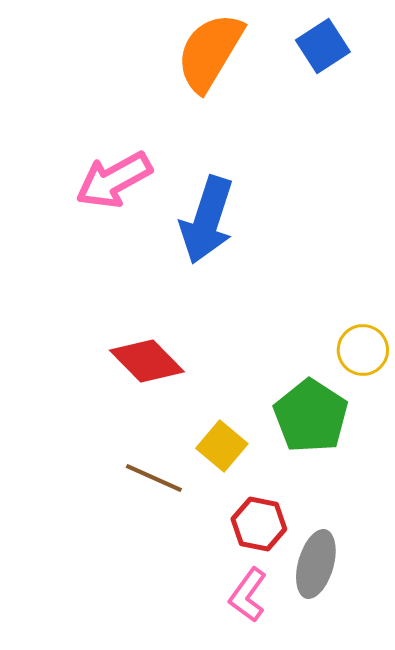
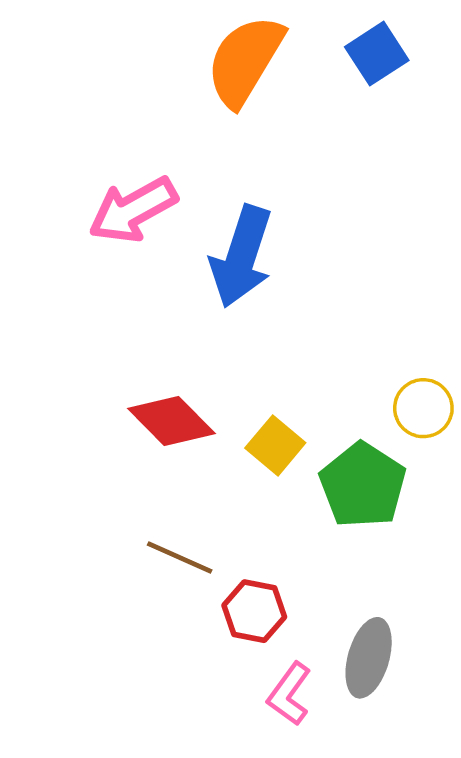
yellow square: (222, 446) -> (275, 445), moved
red hexagon: (259, 524) -> (254, 611), moved

